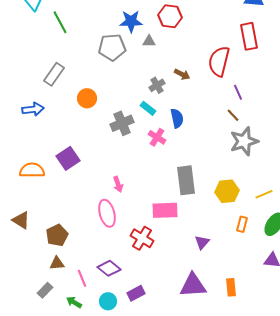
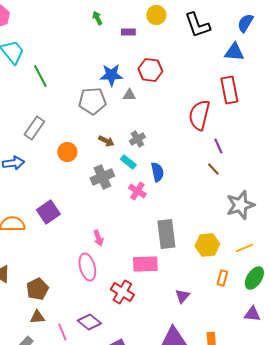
brown arrow: (182, 74) -> (106, 141), moved
gray star: (244, 141) -> (240, 205), moved

